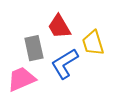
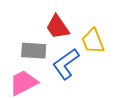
gray rectangle: (34, 48) -> (34, 51), turned -70

